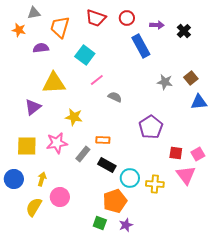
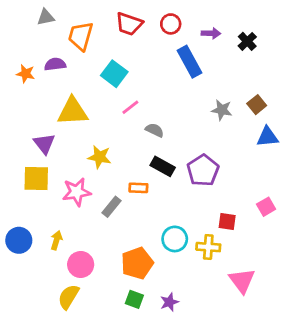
orange star: (19, 30) -> (26, 74), moved
purple triangle: (33, 107) -> (44, 144), turned -30
yellow square: (27, 146) -> (36, 178), moved
red square: (176, 153) -> (227, 221), moved
black rectangle: (107, 165) -> (163, 166), moved
pink triangle: (186, 175) -> (242, 281), moved
orange pentagon: (115, 201) -> (137, 263), moved
yellow semicircle: (34, 207) -> (69, 297), moved

